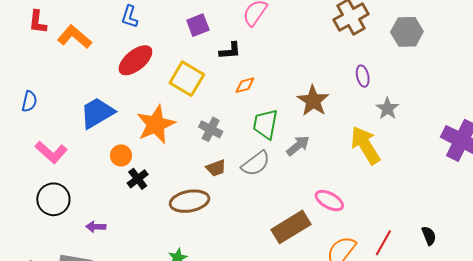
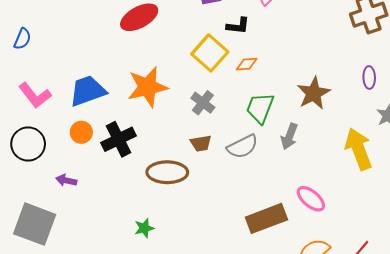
yellow square: (187, 79) -> (210, 53), moved
blue trapezoid: (97, 113) -> (88, 91), moved
gray arrow: (298, 146) -> (289, 136), turned 140
orange circle: (121, 155) -> (81, 132), moved
black cross: (138, 179) -> (118, 139), size x1.5

